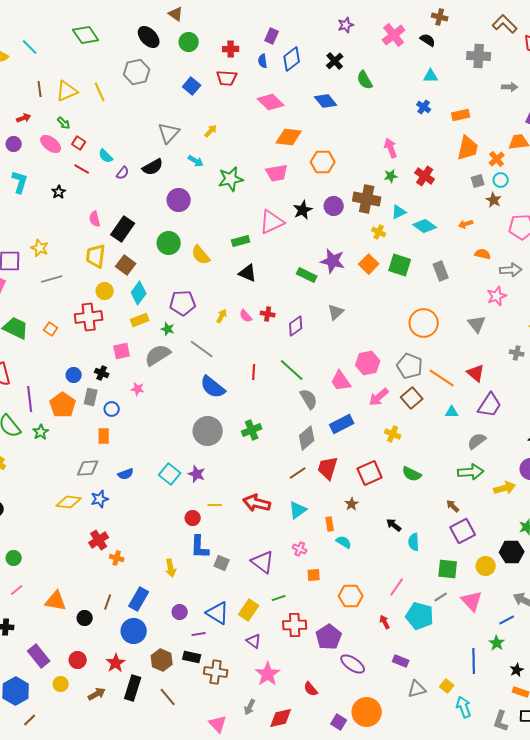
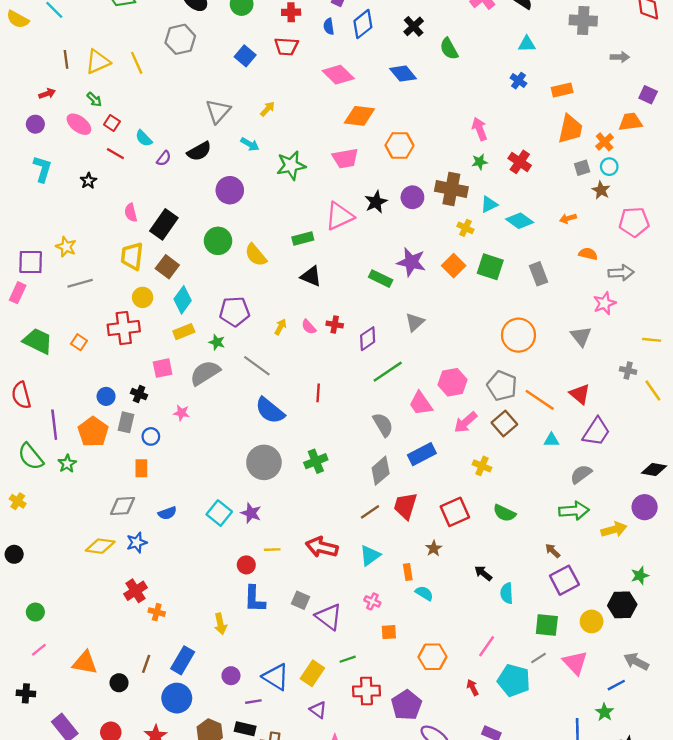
green line: (292, 370) -> (388, 372), moved, turned -76
gray square: (222, 563) -> (300, 600), moved

